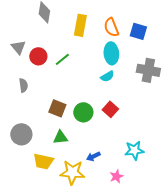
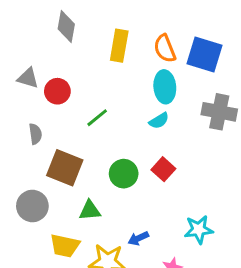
blue square: (138, 31) -> (205, 54), size x1.4
gray triangle: (18, 47) -> (28, 78), turned -35
green line: (62, 59) -> (97, 118), moved
brown square: (57, 108) -> (65, 168), moved, size x1.4

